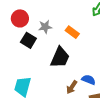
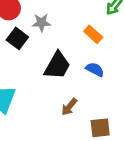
orange rectangle: (72, 32) -> (93, 34), moved
blue semicircle: (89, 80) -> (95, 69), moved

